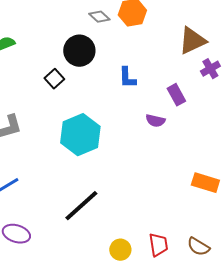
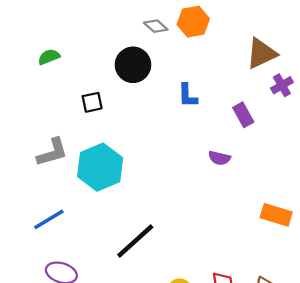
black square: (54, 79) -> (92, 102), moved, turned 30
purple semicircle: (155, 121) -> (219, 158), moved
cyan hexagon: (80, 135) -> (100, 167), moved

